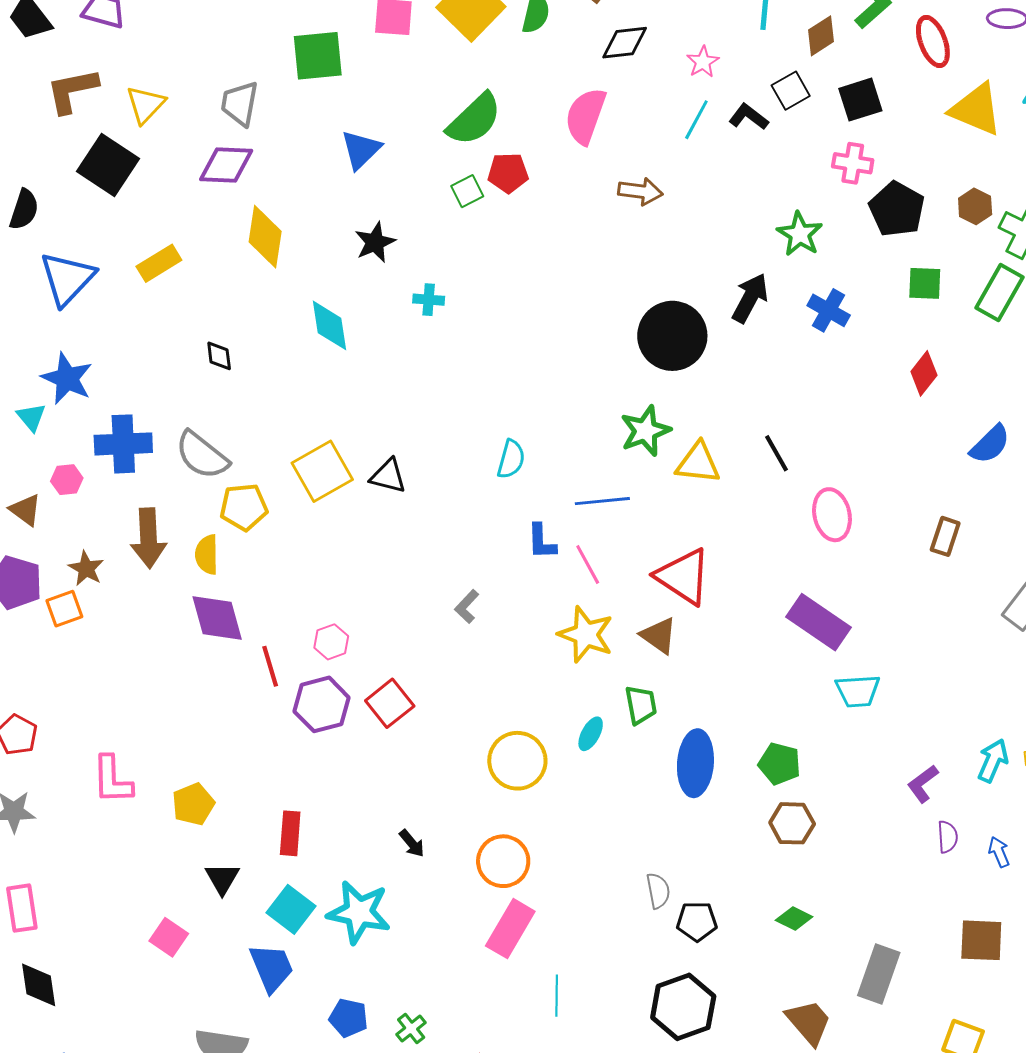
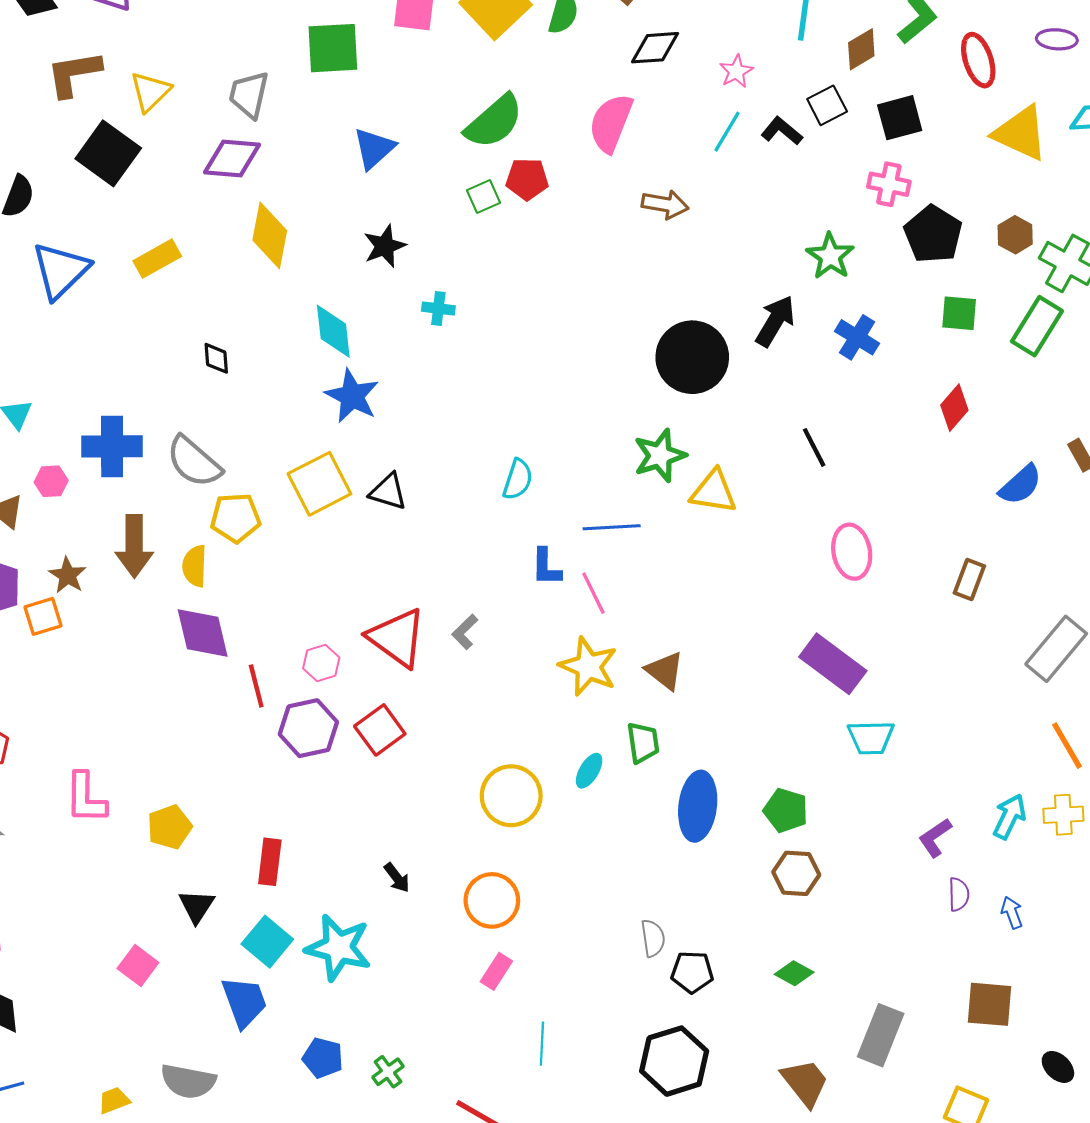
blue star: (67, 379) -> (352, 396), moved
black line: (777, 453) -> (814, 447), moved
red triangle: (683, 577) -> (397, 638), moved
pink rectangle: (510, 929) -> (496, 971), size x0.6

